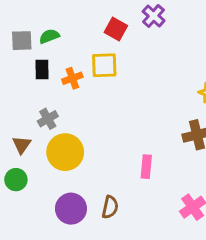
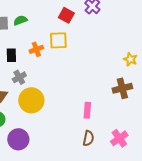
black rectangle: (42, 70) -> (11, 55), moved
brown semicircle: (110, 207) -> (88, 138), moved
purple circle: (71, 209) -> (18, 139), moved

